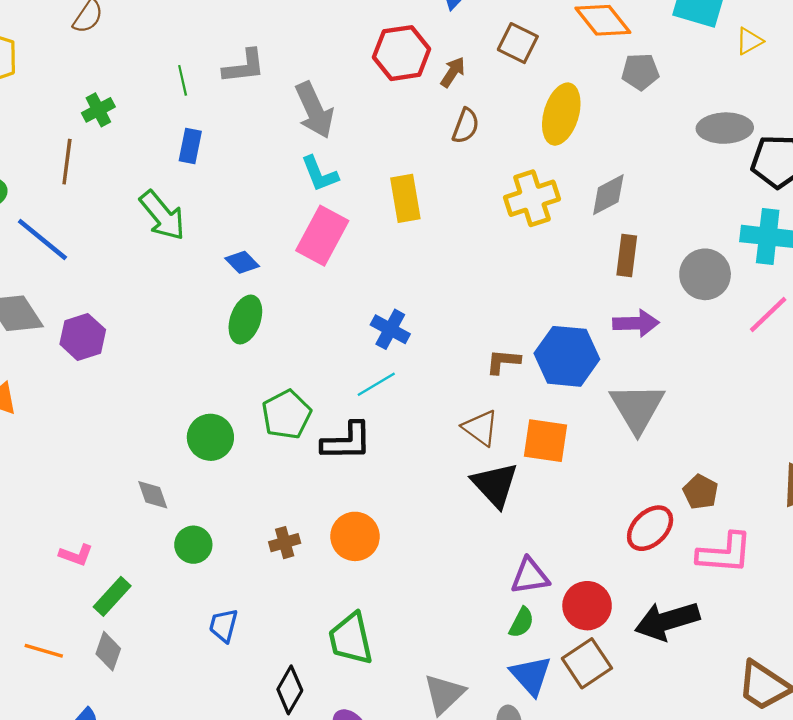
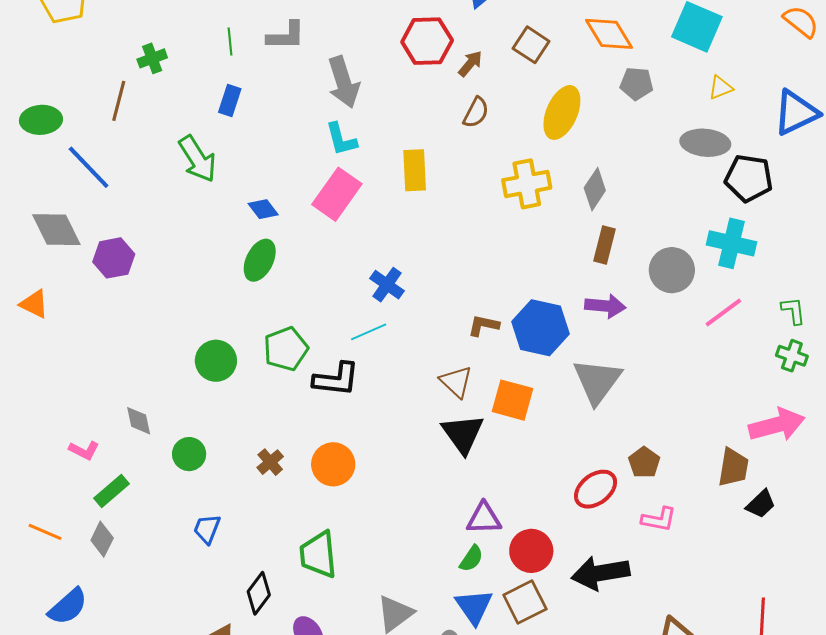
yellow triangle: (749, 41) -> (721, 88), moved
gray diamond: (608, 195) -> (595, 189), turned -36
gray diamond: (153, 495) -> (139, 421), moved
brown cross: (285, 543) -> (270, 462), turned -32
pink L-shape: (725, 553) -> (659, 519), size x0.7

